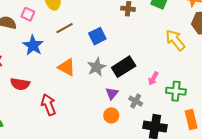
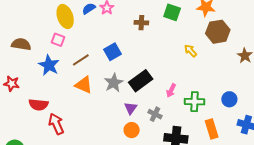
pink square: (28, 14) -> (58, 40), moved
brown line: (65, 28) -> (81, 60), moved
yellow arrow: (175, 40) -> (191, 51), size x0.6
red arrow: (49, 105) -> (56, 124), moved

